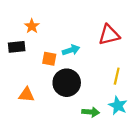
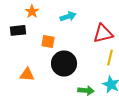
red triangle: (109, 35) -> (103, 33), moved
cyan arrow: (71, 50) -> (68, 16), moved

